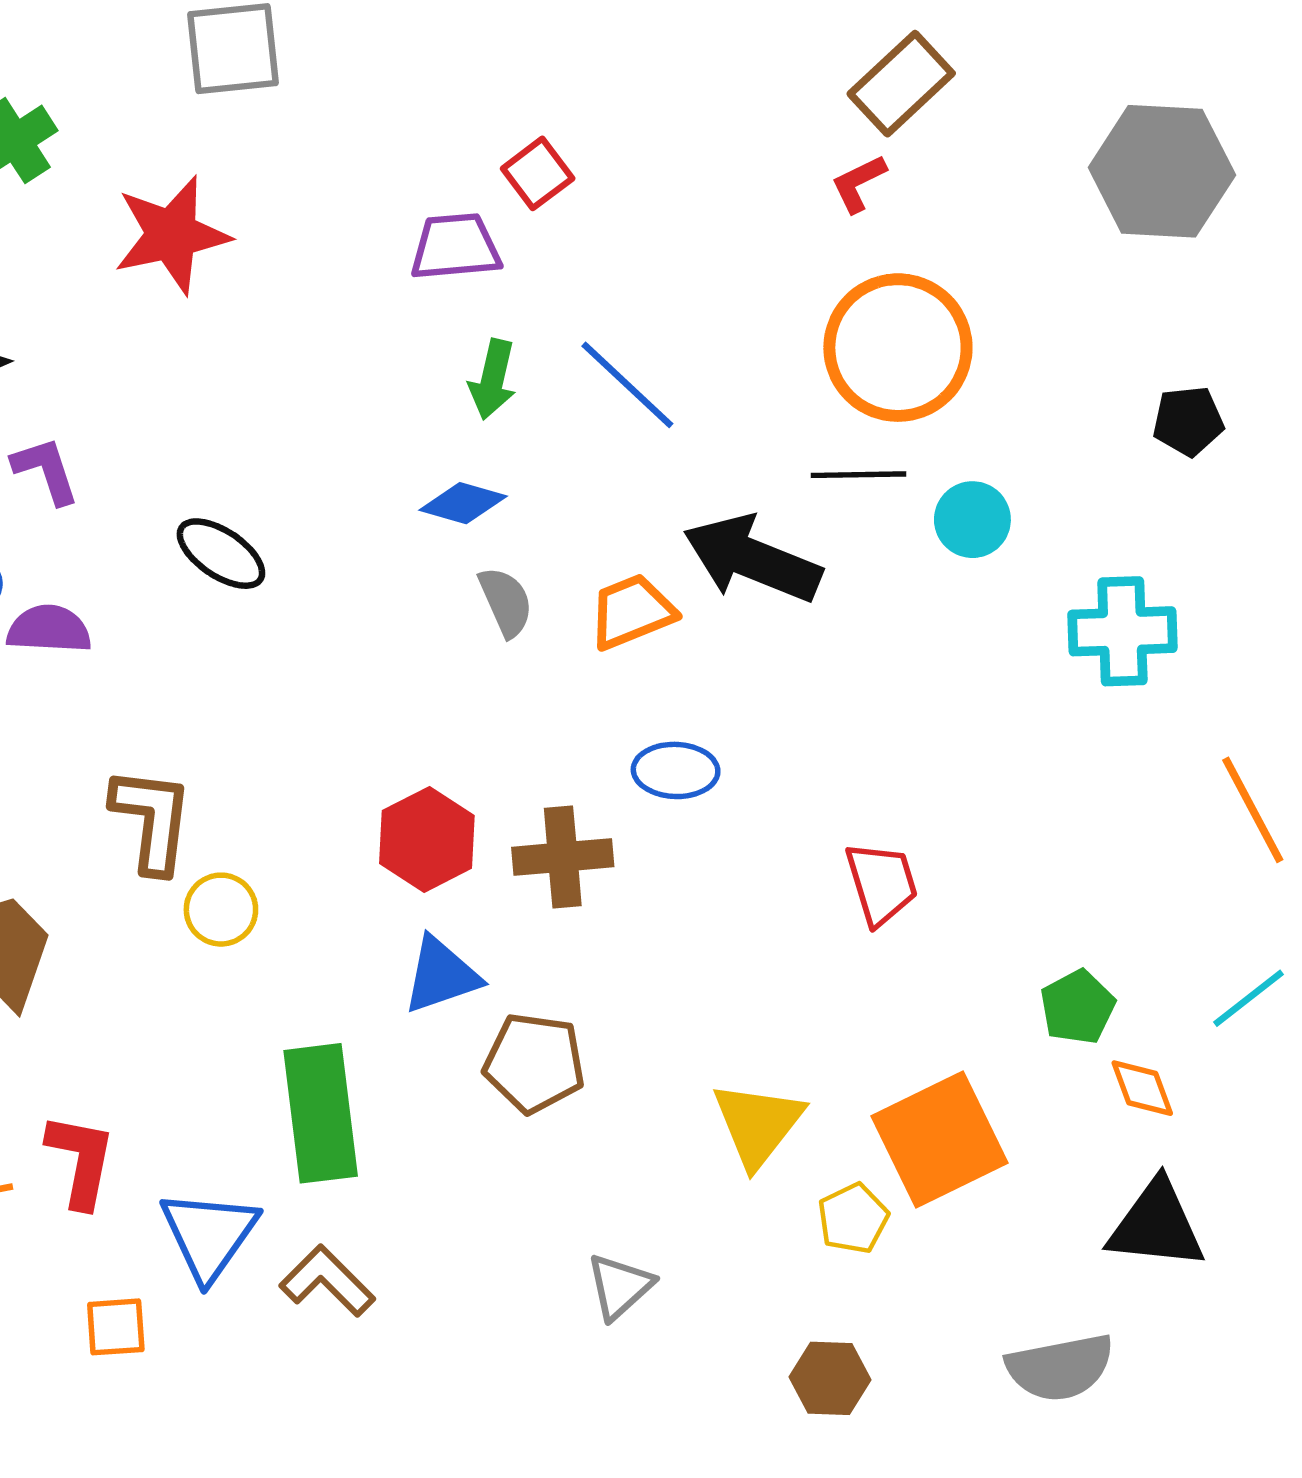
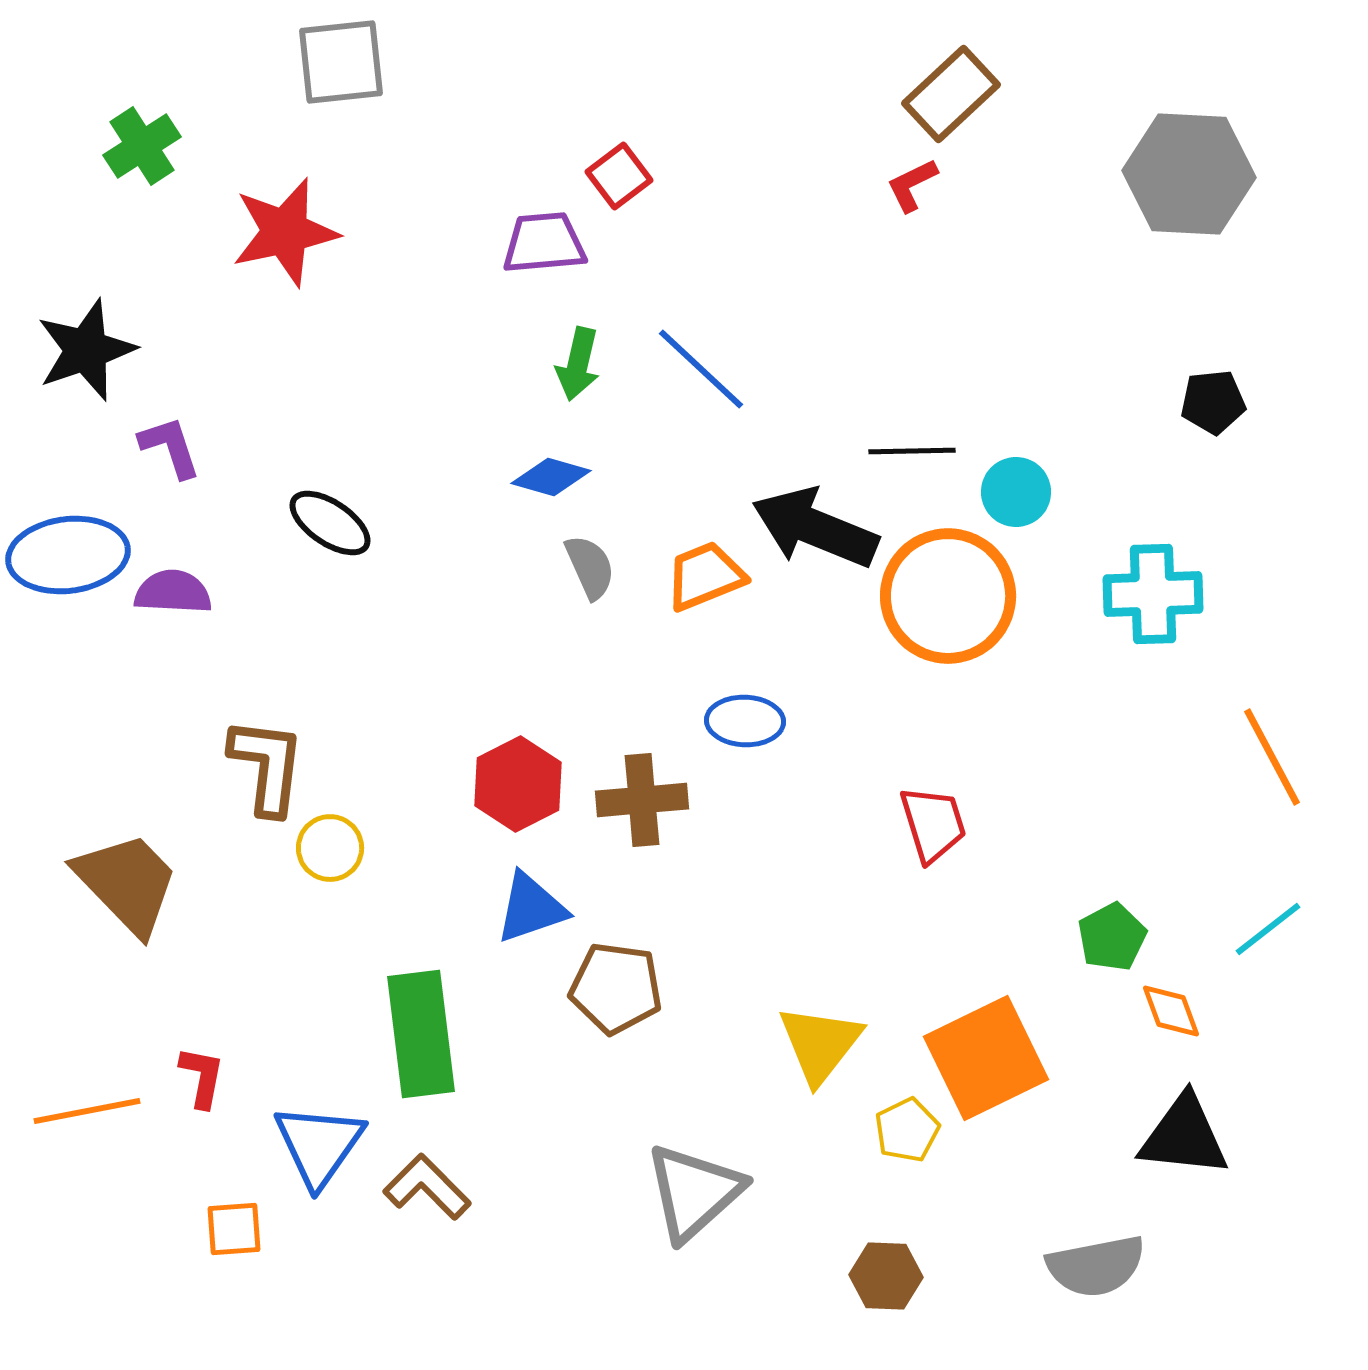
orange circle: (898, 348) -> (948, 596), moved
red L-shape: (81, 1160) -> (202, 1077), size x0.7
gray triangle: (620, 1286) -> (694, 1192), size x1.6

